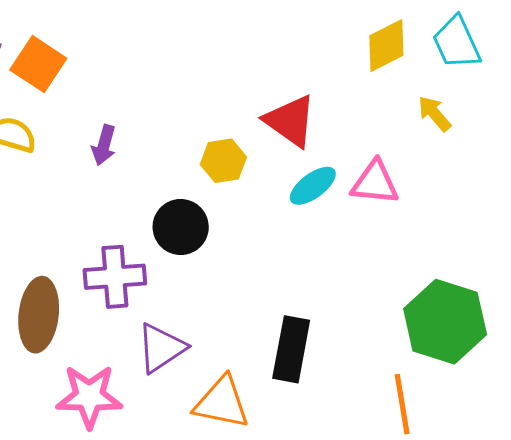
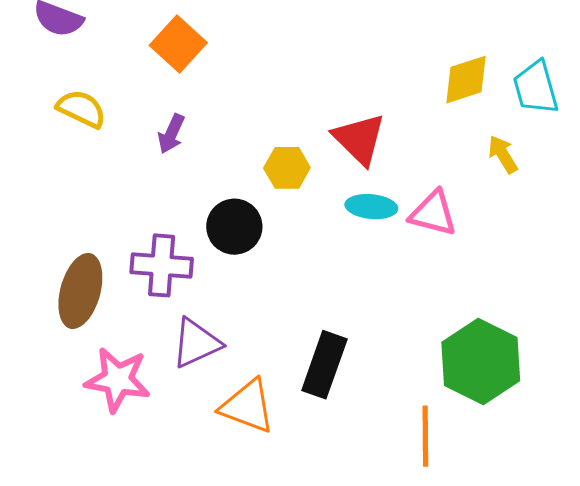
orange square: (38, 64) -> (178, 44), moved
cyan ellipse: (313, 186) -> (371, 207), turned 33

